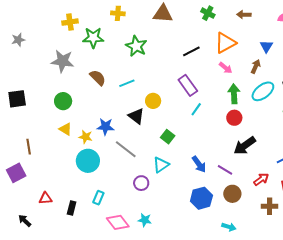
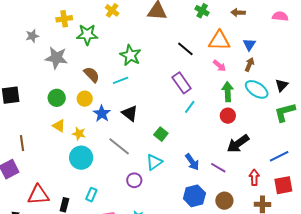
yellow cross: (118, 13) -> (112, 10), turned 32
gray star: (18, 40) -> (32, 36), moved
orange triangle: (225, 43) -> (219, 41), turned 30
green star: (136, 46) -> (130, 55), moved
blue triangle: (266, 46) -> (249, 44), moved
black line: (191, 51) -> (185, 49), turned 66
cyan ellipse: (263, 91) -> (257, 89), turned 70
yellow circle: (153, 101) -> (85, 99), moved
blue star: (105, 127) -> (102, 114), moved, turned 30
red arrow: (261, 179) -> (254, 177), turned -56
brown circle: (232, 194) -> (224, 201), moved
red triangle: (45, 198) -> (38, 195), size x1.6

